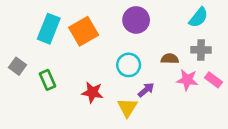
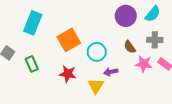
purple circle: (136, 20) -> (126, 16), moved
orange square: (84, 31) -> (69, 40), moved
brown semicircle: (170, 59) -> (130, 47), turned -128
purple arrow: (146, 90) -> (111, 72), turned -152

